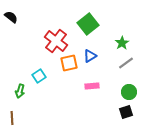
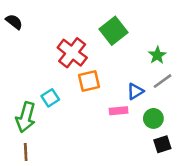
blue triangle: (90, 56) -> (135, 91), moved
green arrow: (20, 91) -> (26, 117), size x1.6
green circle: (129, 92) -> (153, 118), moved
brown line: (12, 118) -> (26, 152), moved

